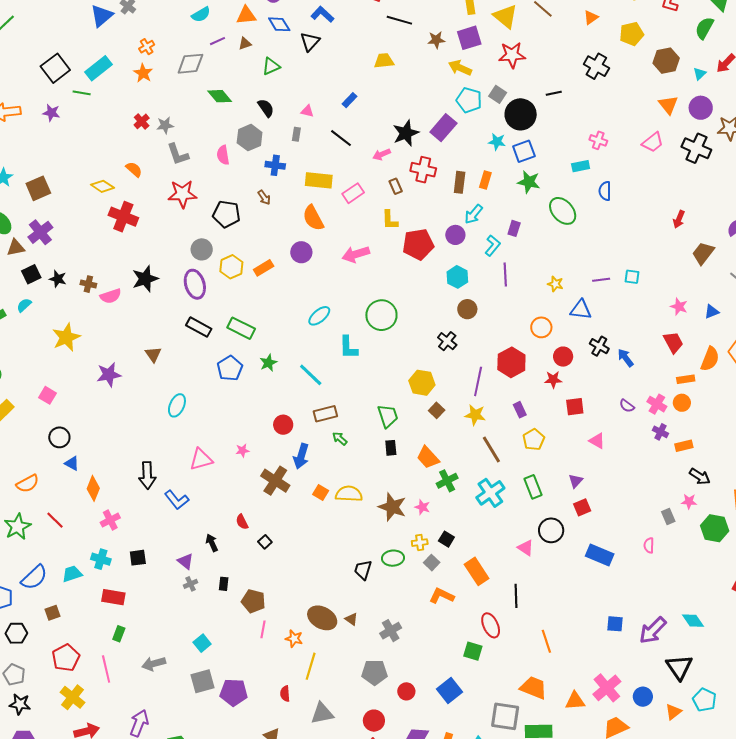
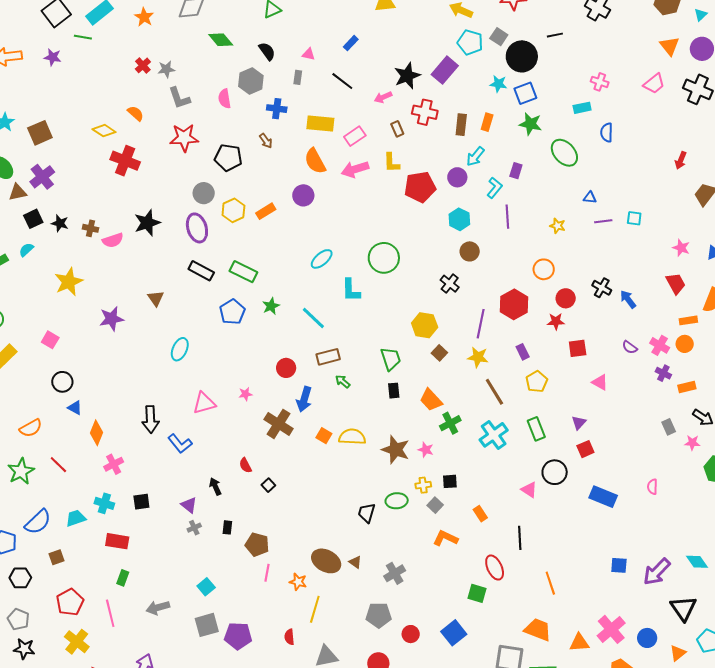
pink arrow: (356, 254) -> (355, 169), moved
blue triangle: (581, 310) -> (590, 197), moved, size x0.6
gray rectangle: (668, 516) -> (669, 427), moved
black square: (446, 539) -> (450, 481), turned -35
orange rectangle: (477, 571) -> (480, 514), size x0.6

